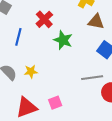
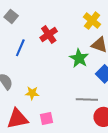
green star: (63, 40) -> (79, 58), moved
yellow star: (31, 71) -> (32, 93), moved

